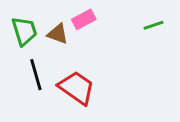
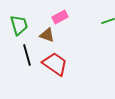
brown triangle: (58, 34) -> (47, 35), moved

